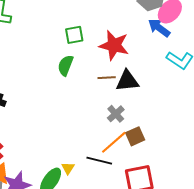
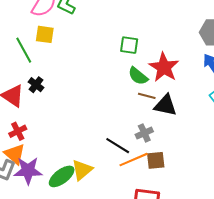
green semicircle: (65, 65) -> (138, 76), moved, turned -90
black line: (99, 161) -> (118, 146), moved
yellow triangle: (68, 168) -> (82, 170), size x1.6

